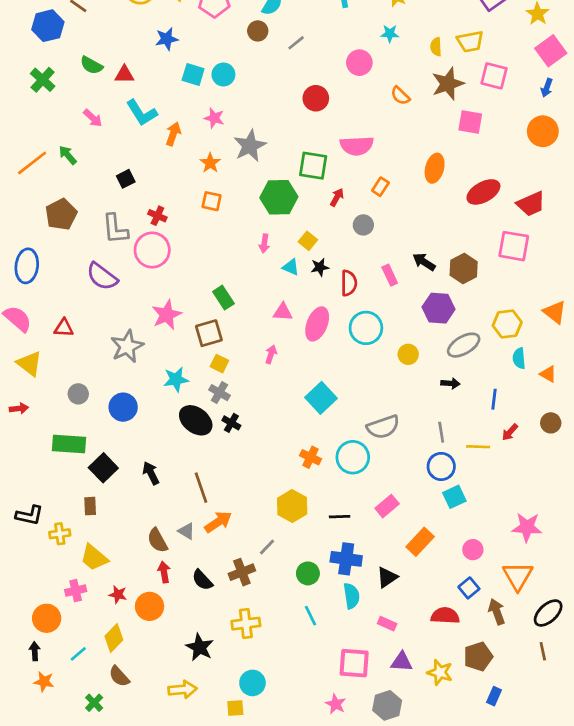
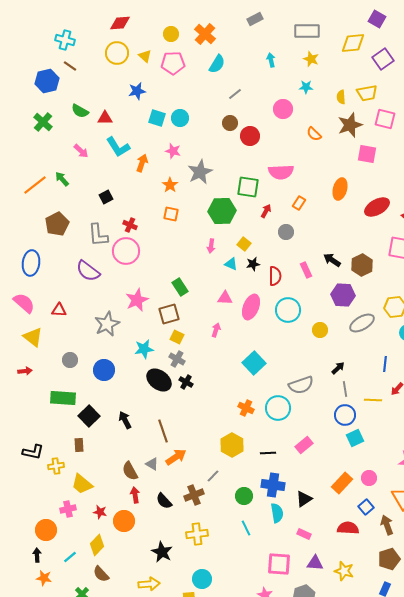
brown circle: (258, 31) -> (230, 123), moved
black arrow: (450, 383) -> (338, 368), moved, turned -48
orange rectangle: (420, 542) -> (342, 483), moved
brown pentagon: (478, 657) -> (389, 559), moved

